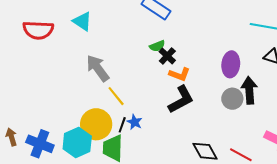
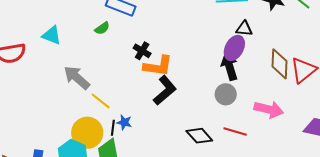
green semicircle: (157, 46) -> (102, 28), moved
purple ellipse: (231, 64) -> (234, 48), moved, turned 35
orange L-shape: (180, 74) -> (158, 66), size x1.4
gray circle: (232, 99) -> (226, 94), moved

